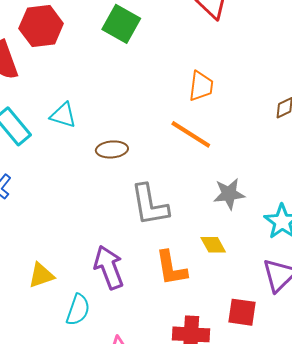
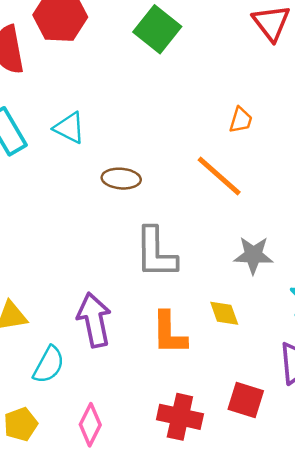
orange trapezoid: (201, 86) -> (241, 120), size x0.7

